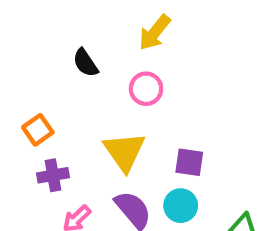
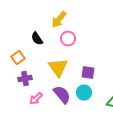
yellow arrow: (155, 32) -> (59, 20), moved
black semicircle: (85, 63) -> (37, 38), moved

